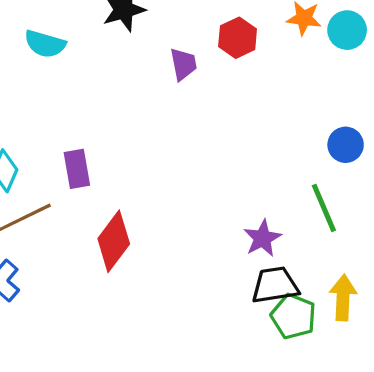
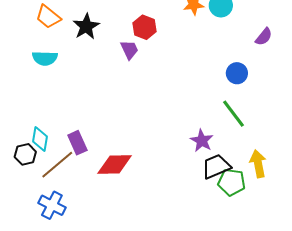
red hexagon: (238, 38) -> (144, 27), moved
purple rectangle: (77, 169) -> (77, 143), moved
red diamond: (114, 241) -> (115, 164), turned 66

